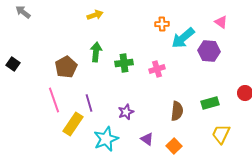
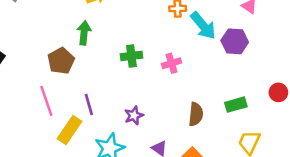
cyan arrow: (183, 38) -> (203, 26), turned -90
green arrow: (96, 52) -> (84, 33), moved

